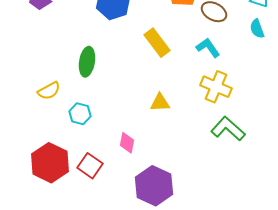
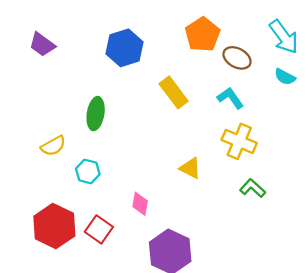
cyan semicircle: (257, 29) -> (285, 77), turned -42
yellow triangle: (160, 103) -> (190, 168), moved, turned 30
green L-shape: (228, 129) -> (253, 188), size x0.7

